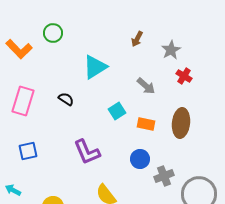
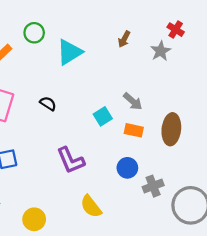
cyan triangle: (95, 67) -> (69, 52), moved
red cross: (184, 76) -> (176, 30), moved
gray arrow: (146, 86) -> (133, 101), moved

